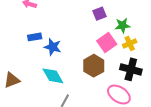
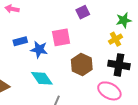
green star: (123, 25) -> (124, 20), moved
pink square: (107, 43) -> (61, 37), moved, turned 30

